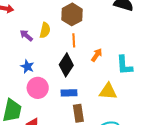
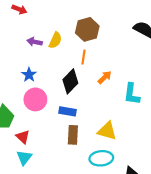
purple arrow: (26, 35) -> (35, 42), turned -40
yellow triangle: (108, 91) -> (107, 131), moved

